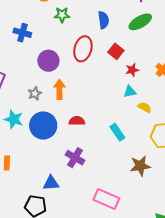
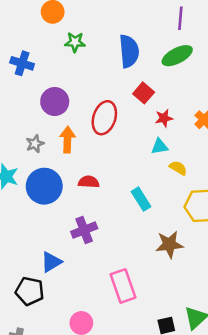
blue semicircle: (103, 20) -> (129, 51), size x1.4
red ellipse: (83, 49) -> (104, 118), moved
purple cross: (75, 158) -> (84, 230), turned 36
blue triangle: (51, 183) -> (51, 262), turned -30
pink rectangle: (106, 199) -> (123, 286), turned 45

